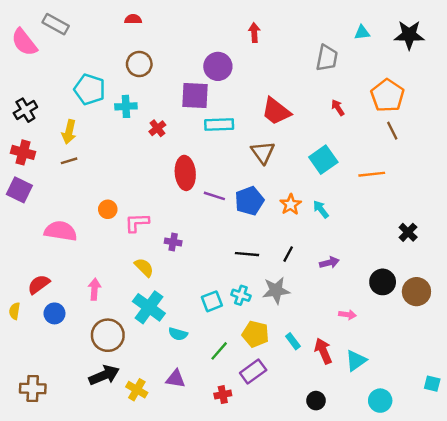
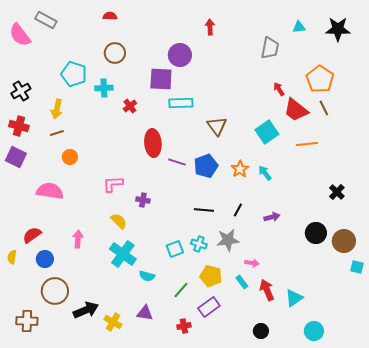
red trapezoid: (276, 111) -> (296, 110), moved
orange circle: (108, 209) -> (70, 157), moved
pink arrow: (347, 315) -> (252, 263), moved
brown circle: (108, 335) -> (55, 291), moved
cyan square: (432, 384) -> (357, 267), moved

